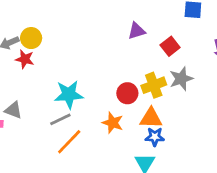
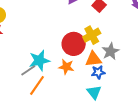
gray star: (181, 79) -> (110, 51), moved
red circle: (127, 93) -> (74, 44), size x1.5
cyan star: (69, 94) -> (39, 60), moved

